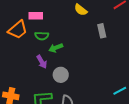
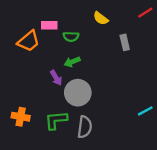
green semicircle: (42, 36) -> (71, 37), moved
gray circle: (61, 75) -> (78, 93), size x1.5

